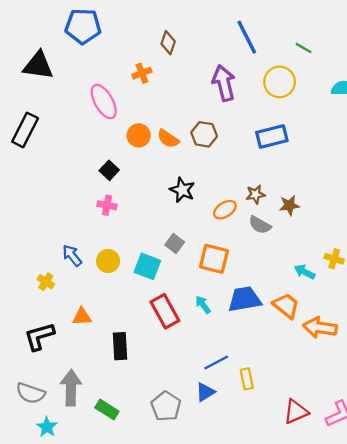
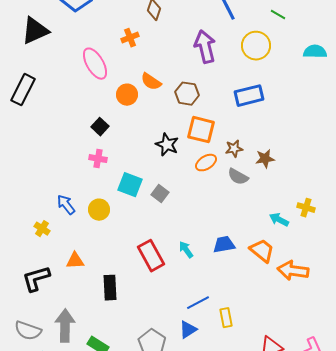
black triangle: (38, 66) -> (35, 31), turned -32
orange semicircle: (168, 139) -> (151, 82), moved
orange square: (214, 259) -> (201, 130), moved
cyan square: (147, 266) -> (130, 185), moved
blue trapezoid: (245, 299) -> (224, 245), size x0.7

